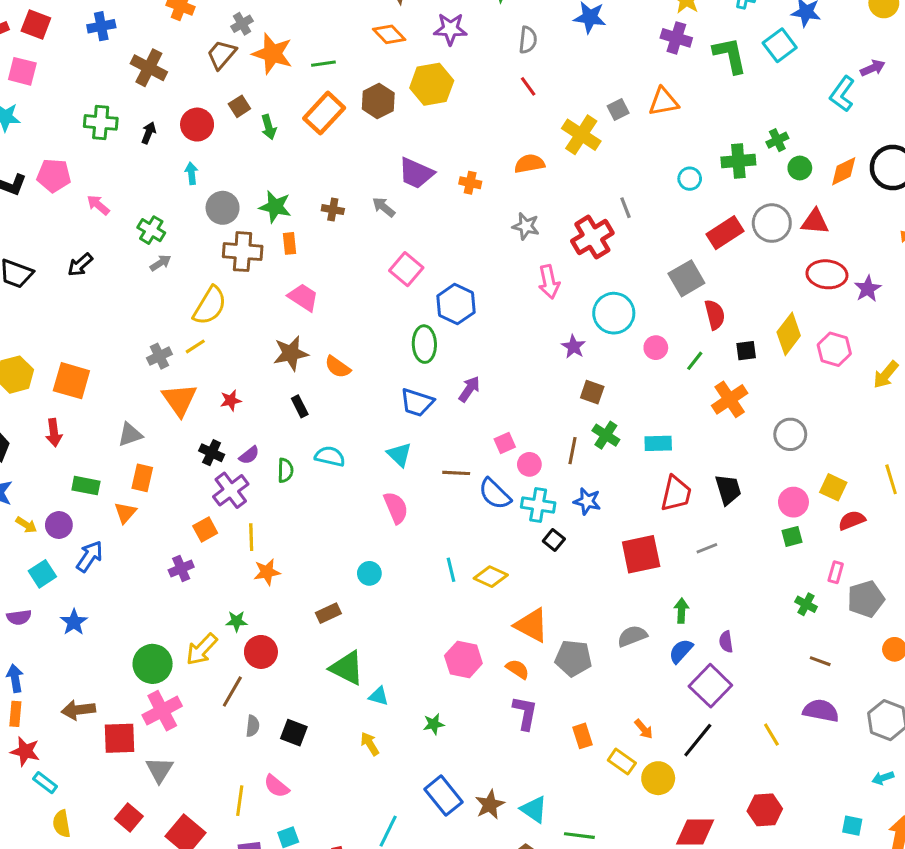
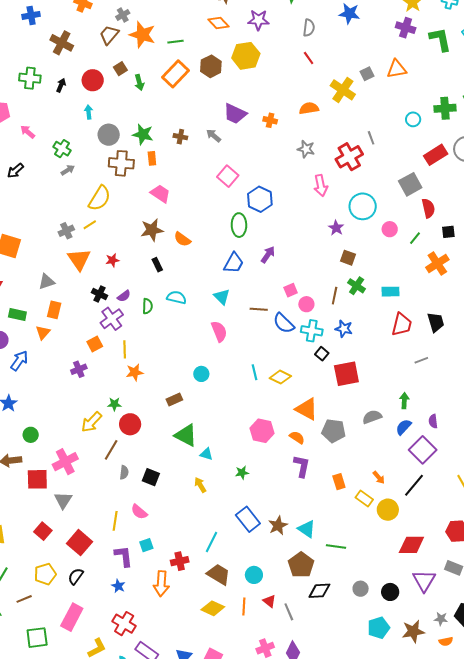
blue trapezoid: (417, 402) -> (234, 263), turned -80
red square: (641, 554) -> (346, 374), moved
green circle: (153, 664) -> (31, 435), moved, size x0.6

